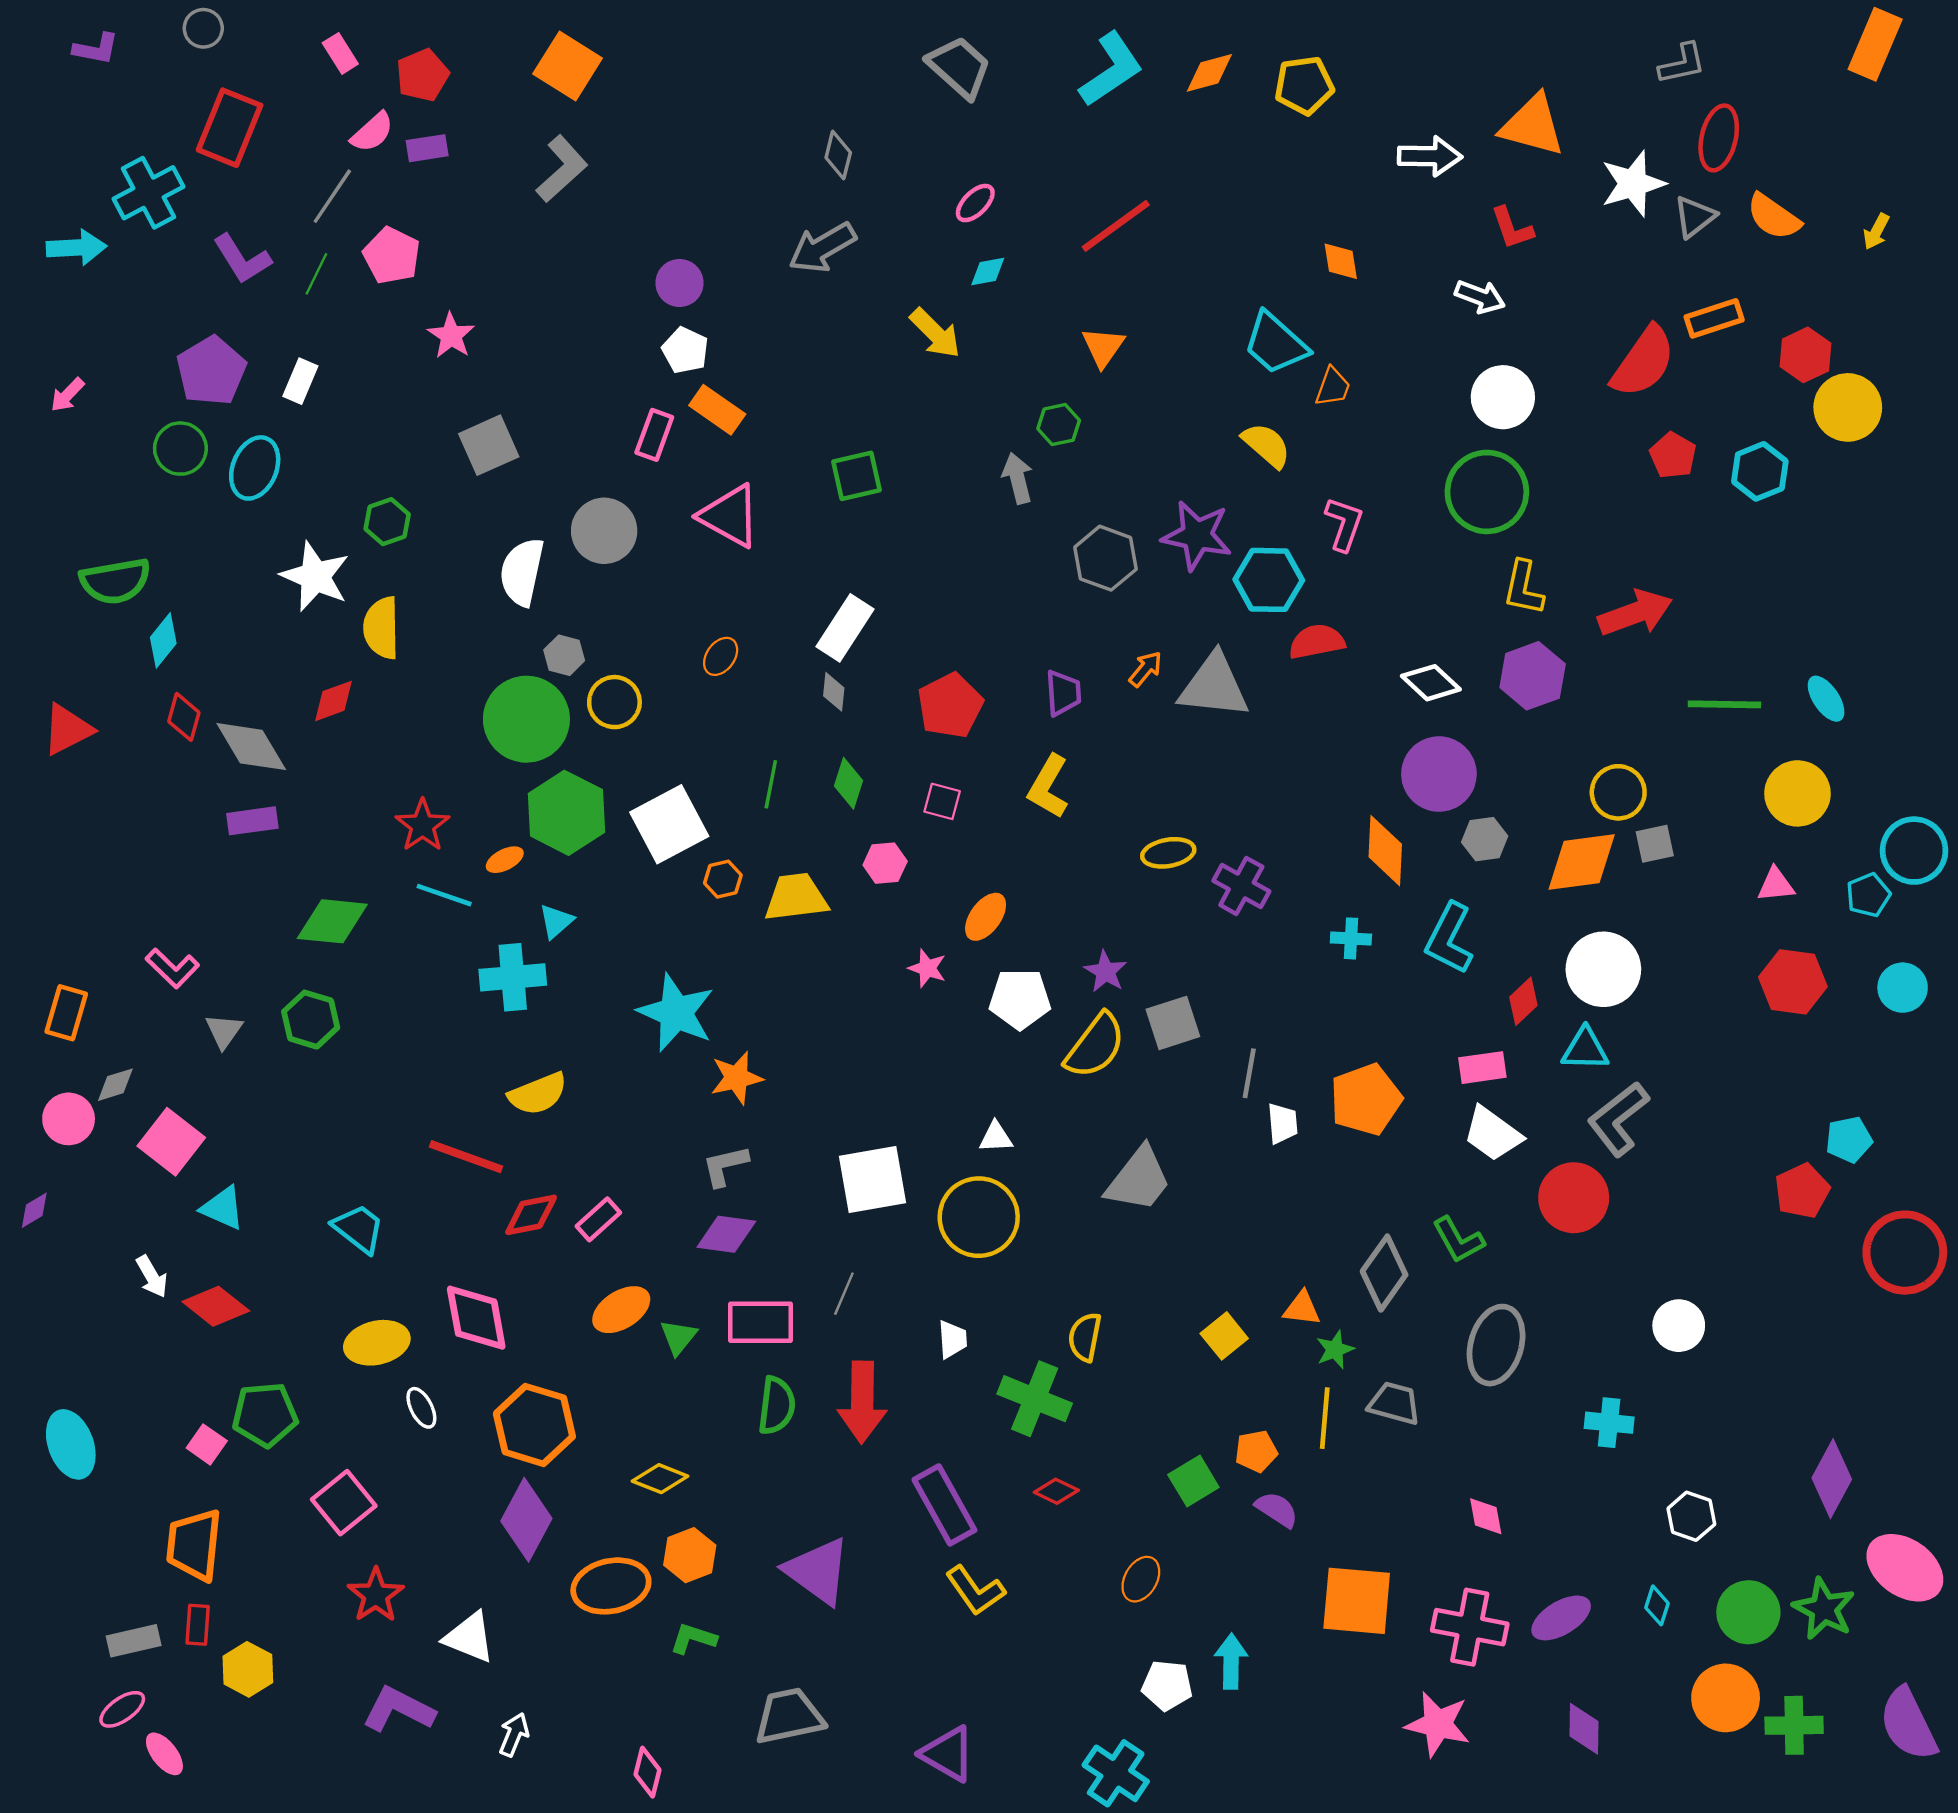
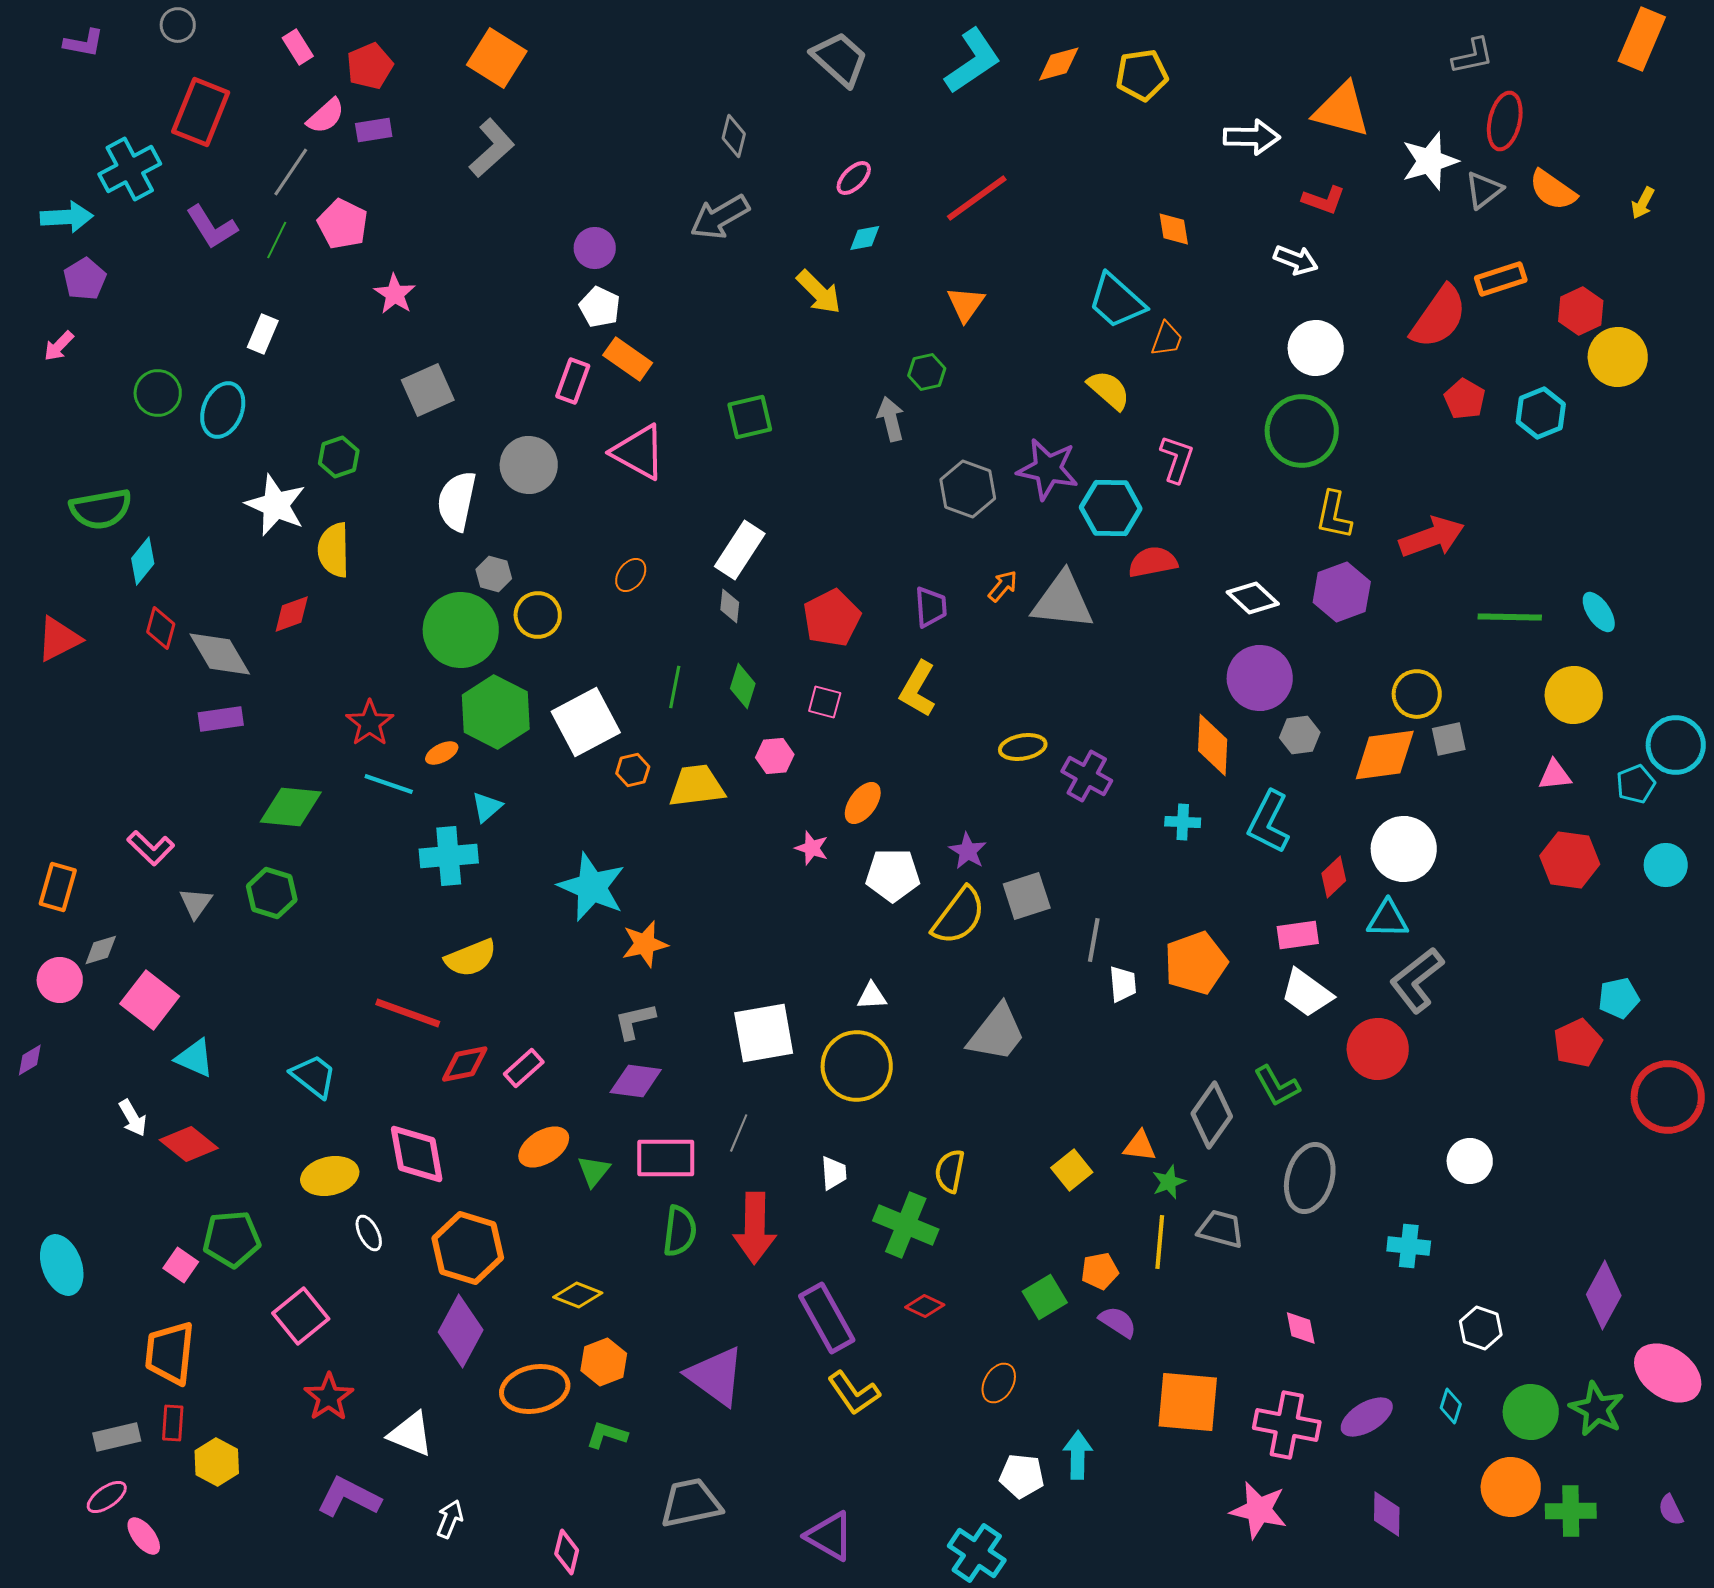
red L-shape: (1512, 228) -> (1324, 200), turned -51
purple pentagon: (211, 371) -> (85, 279), moved, size x0.7
purple semicircle: (1908, 1724) -> (1671, 1510), size x0.5

